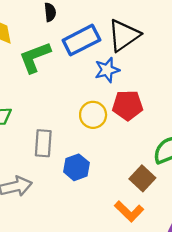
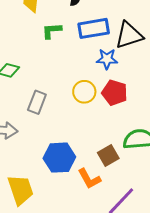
green L-shape: (35, 57) -> (52, 31), size x0.7
blue hexagon: (76, 167) -> (59, 158), moved, size x1.4

